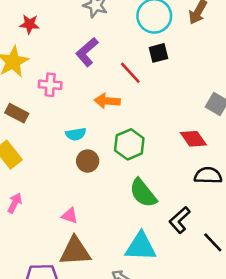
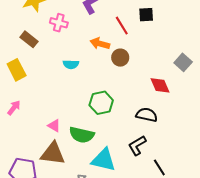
green hexagon: (129, 144) -> (101, 103), moved
brown circle: (88, 161) -> (120, 58), moved
black semicircle: (208, 175) -> (147, 115), moved
green semicircle: (143, 193) -> (82, 135), moved, turned -50

